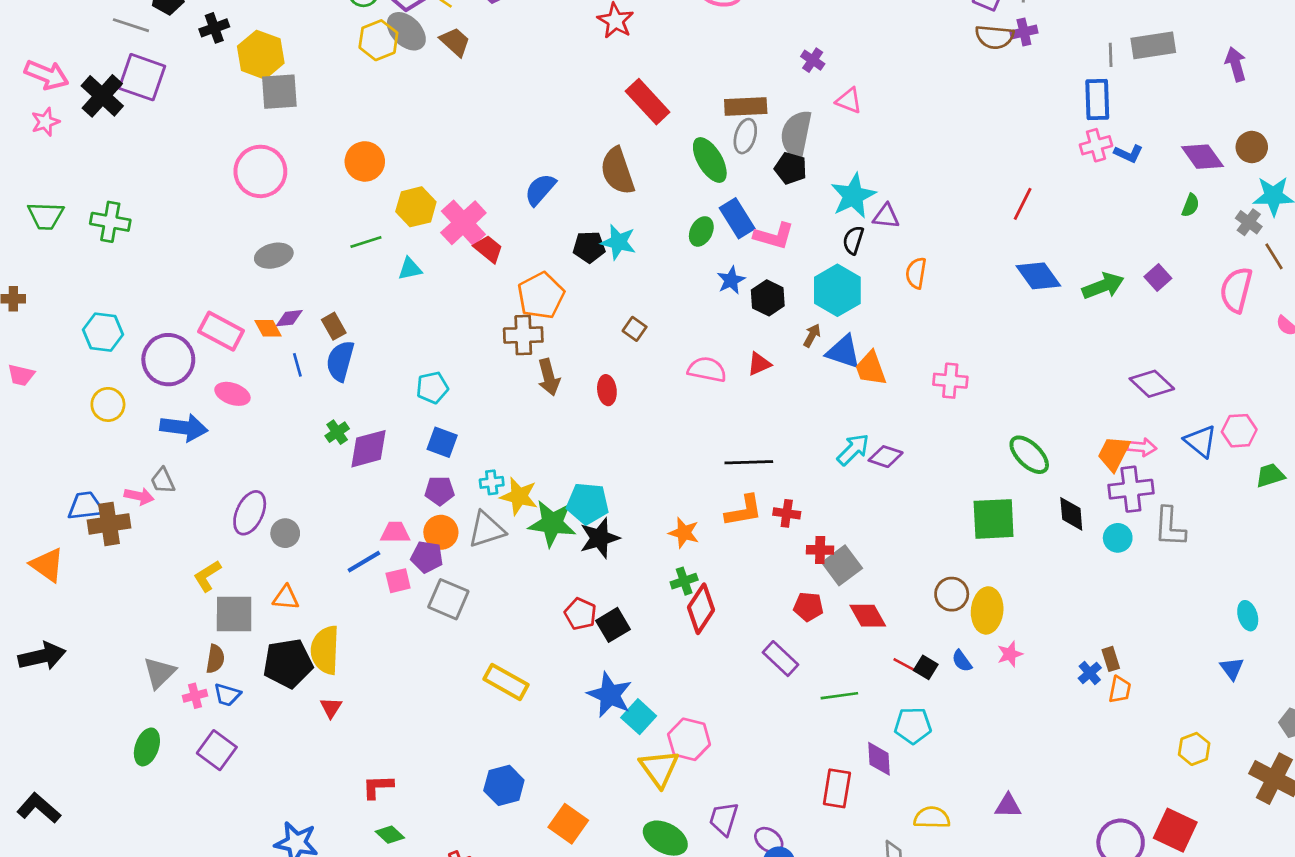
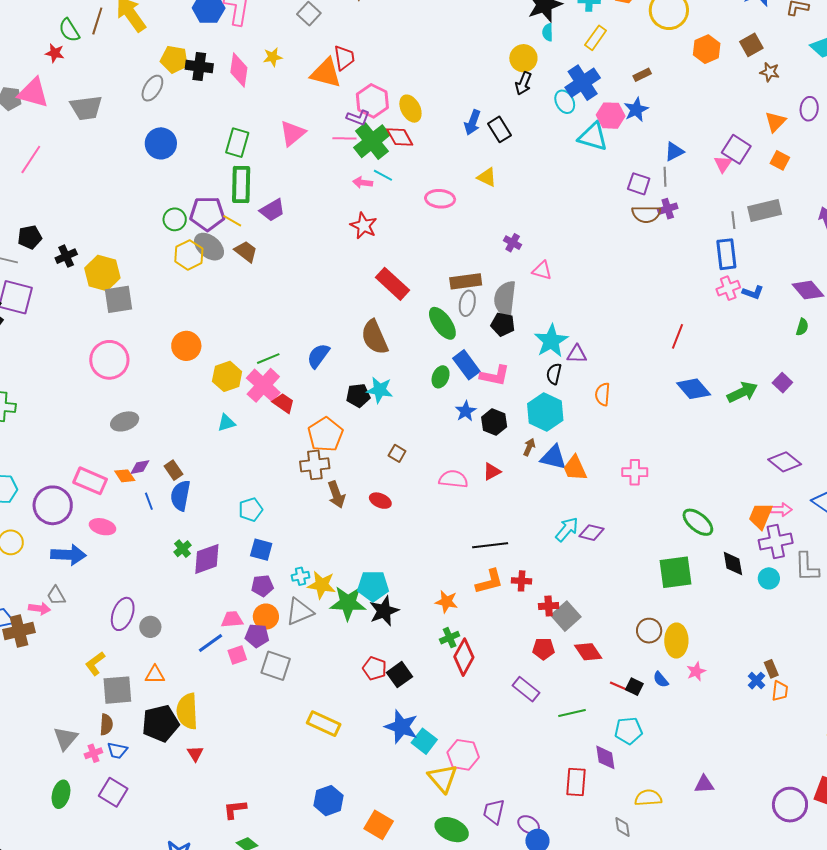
green line: (366, 242) -> (268, 359), moved
red ellipse: (607, 390) -> (380, 501), turned -55

